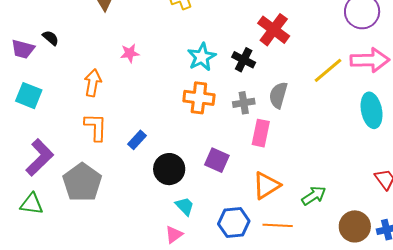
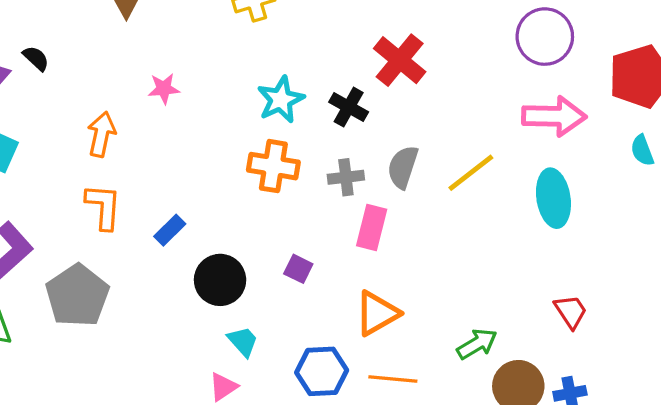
yellow line: (328, 70) -> (471, 173), moved
purple square: (217, 160) -> (298, 269), size x0.7
green arrow: (314, 196) -> (477, 344), moved

